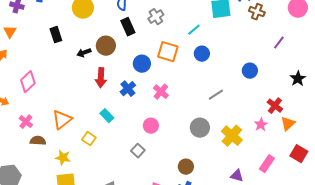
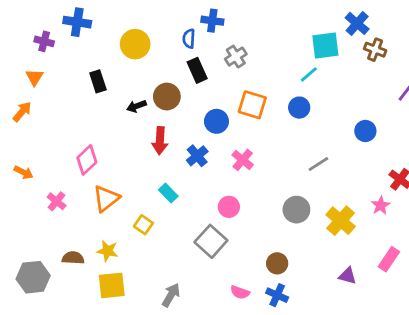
cyan line: (194, 30) -> (309, 74), moved
pink diamond: (28, 82) -> (87, 160), moved
brown semicircle: (38, 141) -> (73, 258), moved
gray square: (138, 151) -> (211, 241), size x1.6

